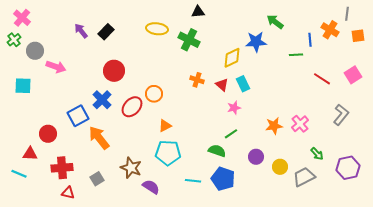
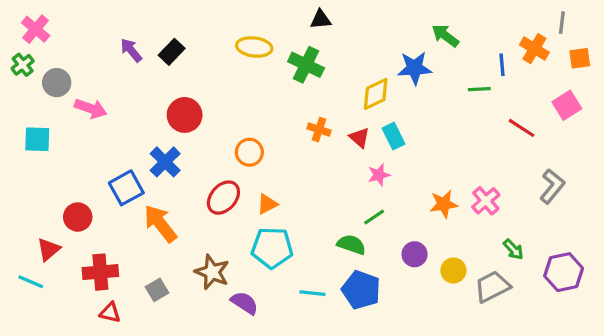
pink square: (353, 75) -> (567, 105), moved
red ellipse: (132, 107) -> (223, 198), moved
red triangle: (30, 154) -> (49, 249), turned -42

